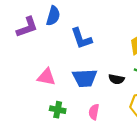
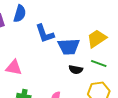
blue trapezoid: (85, 78) -> (69, 47), moved

